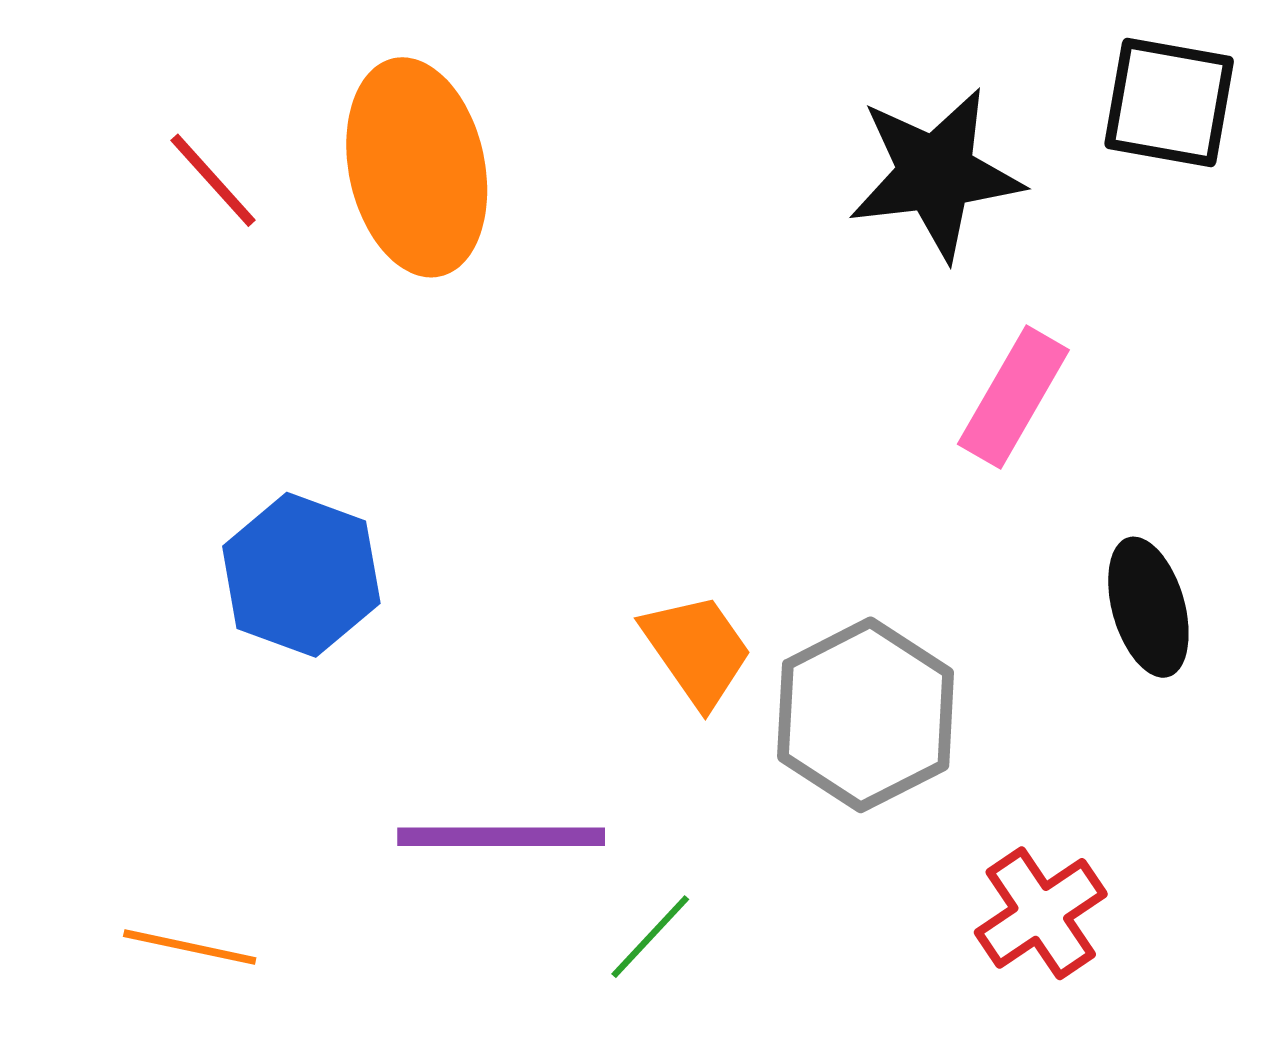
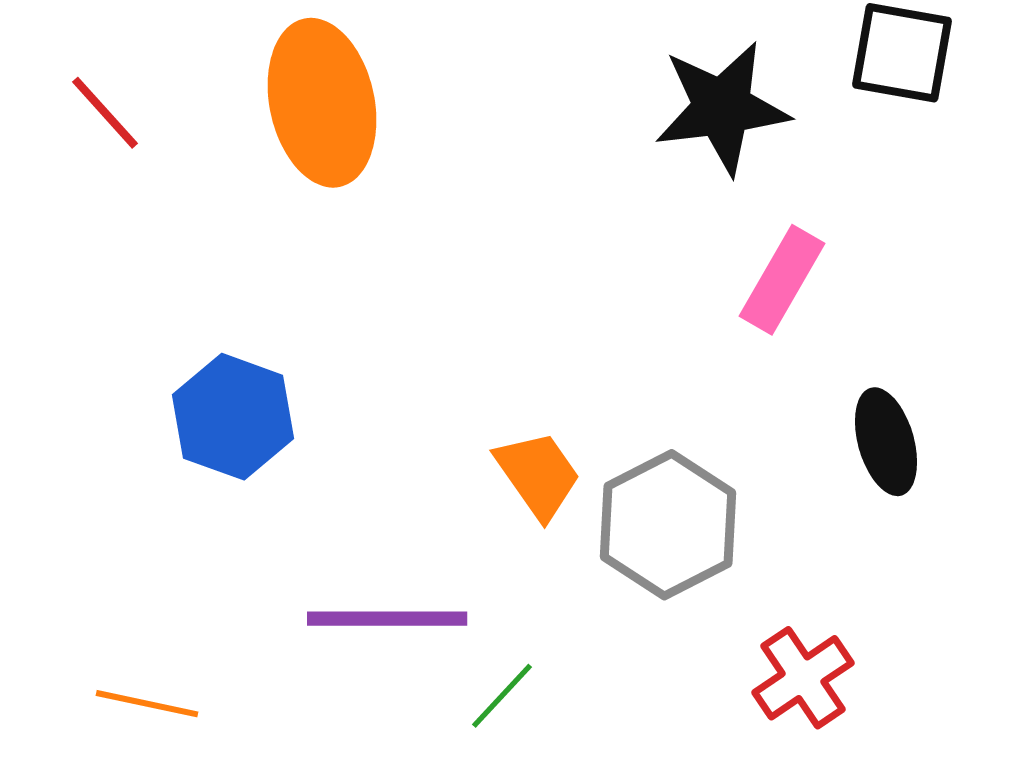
red line: (213, 180) -> (105, 113), moved

